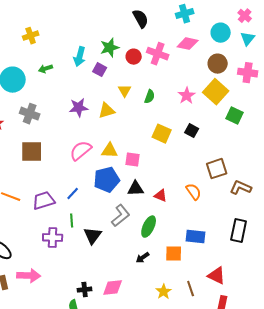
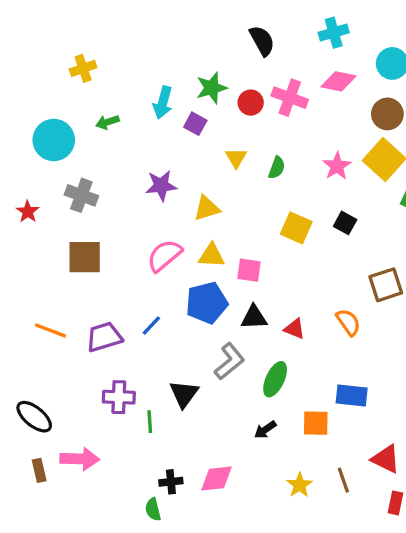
yellow triangle: (107, 111) -> (207, 208), moved
green line: (72, 221) -> (150, 422), moved

